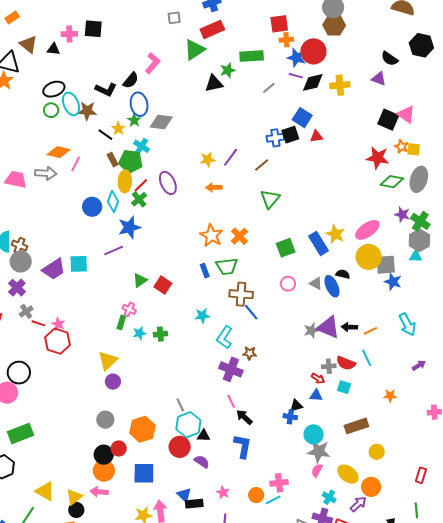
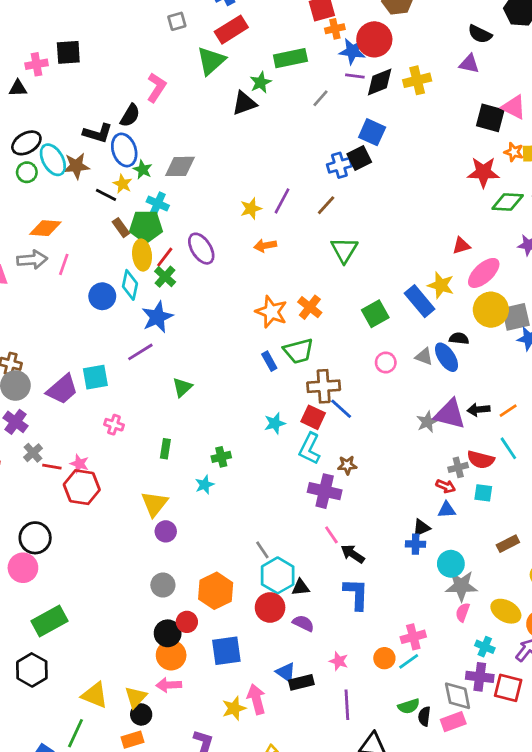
blue ellipse: (139, 104) -> (124, 150), moved
red triangle: (316, 136) -> (461, 246), moved
pink line: (76, 164) -> (64, 264), moved
red square: (163, 285) -> (313, 417), moved
pink cross: (129, 309) -> (114, 425), moved
cyan star: (139, 333) -> (205, 485), moved
brown rectangle: (356, 426) -> (508, 544), size x0.7

